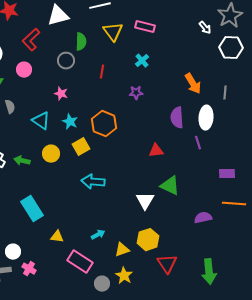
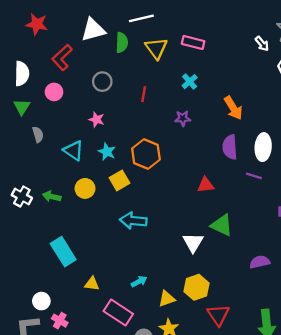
green semicircle: (81, 42) -> (122, 43), moved
orange arrow: (193, 84) -> (233, 108), moved
purple line: (198, 143) -> (254, 176), turned -56

